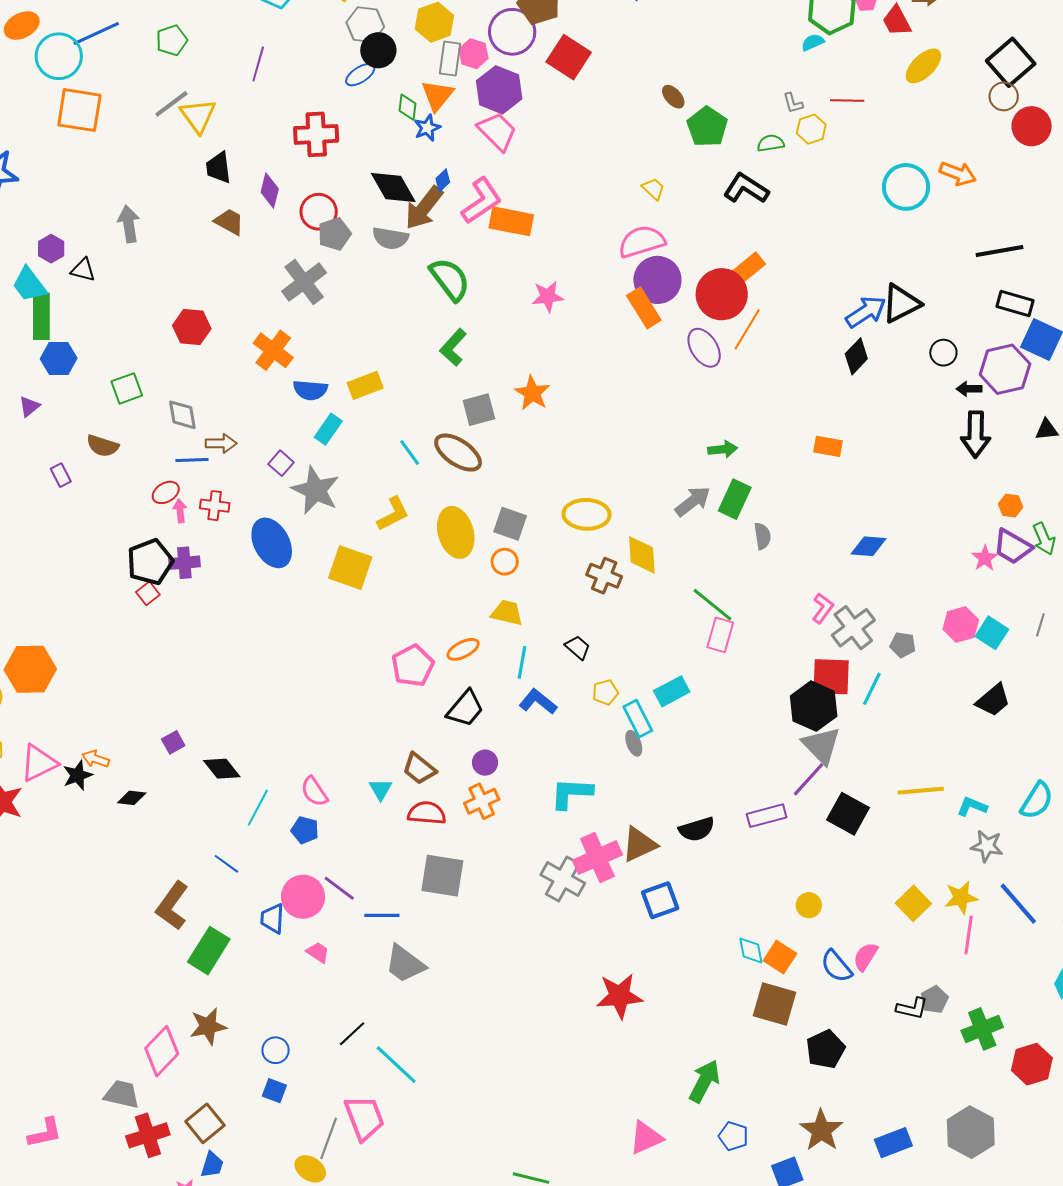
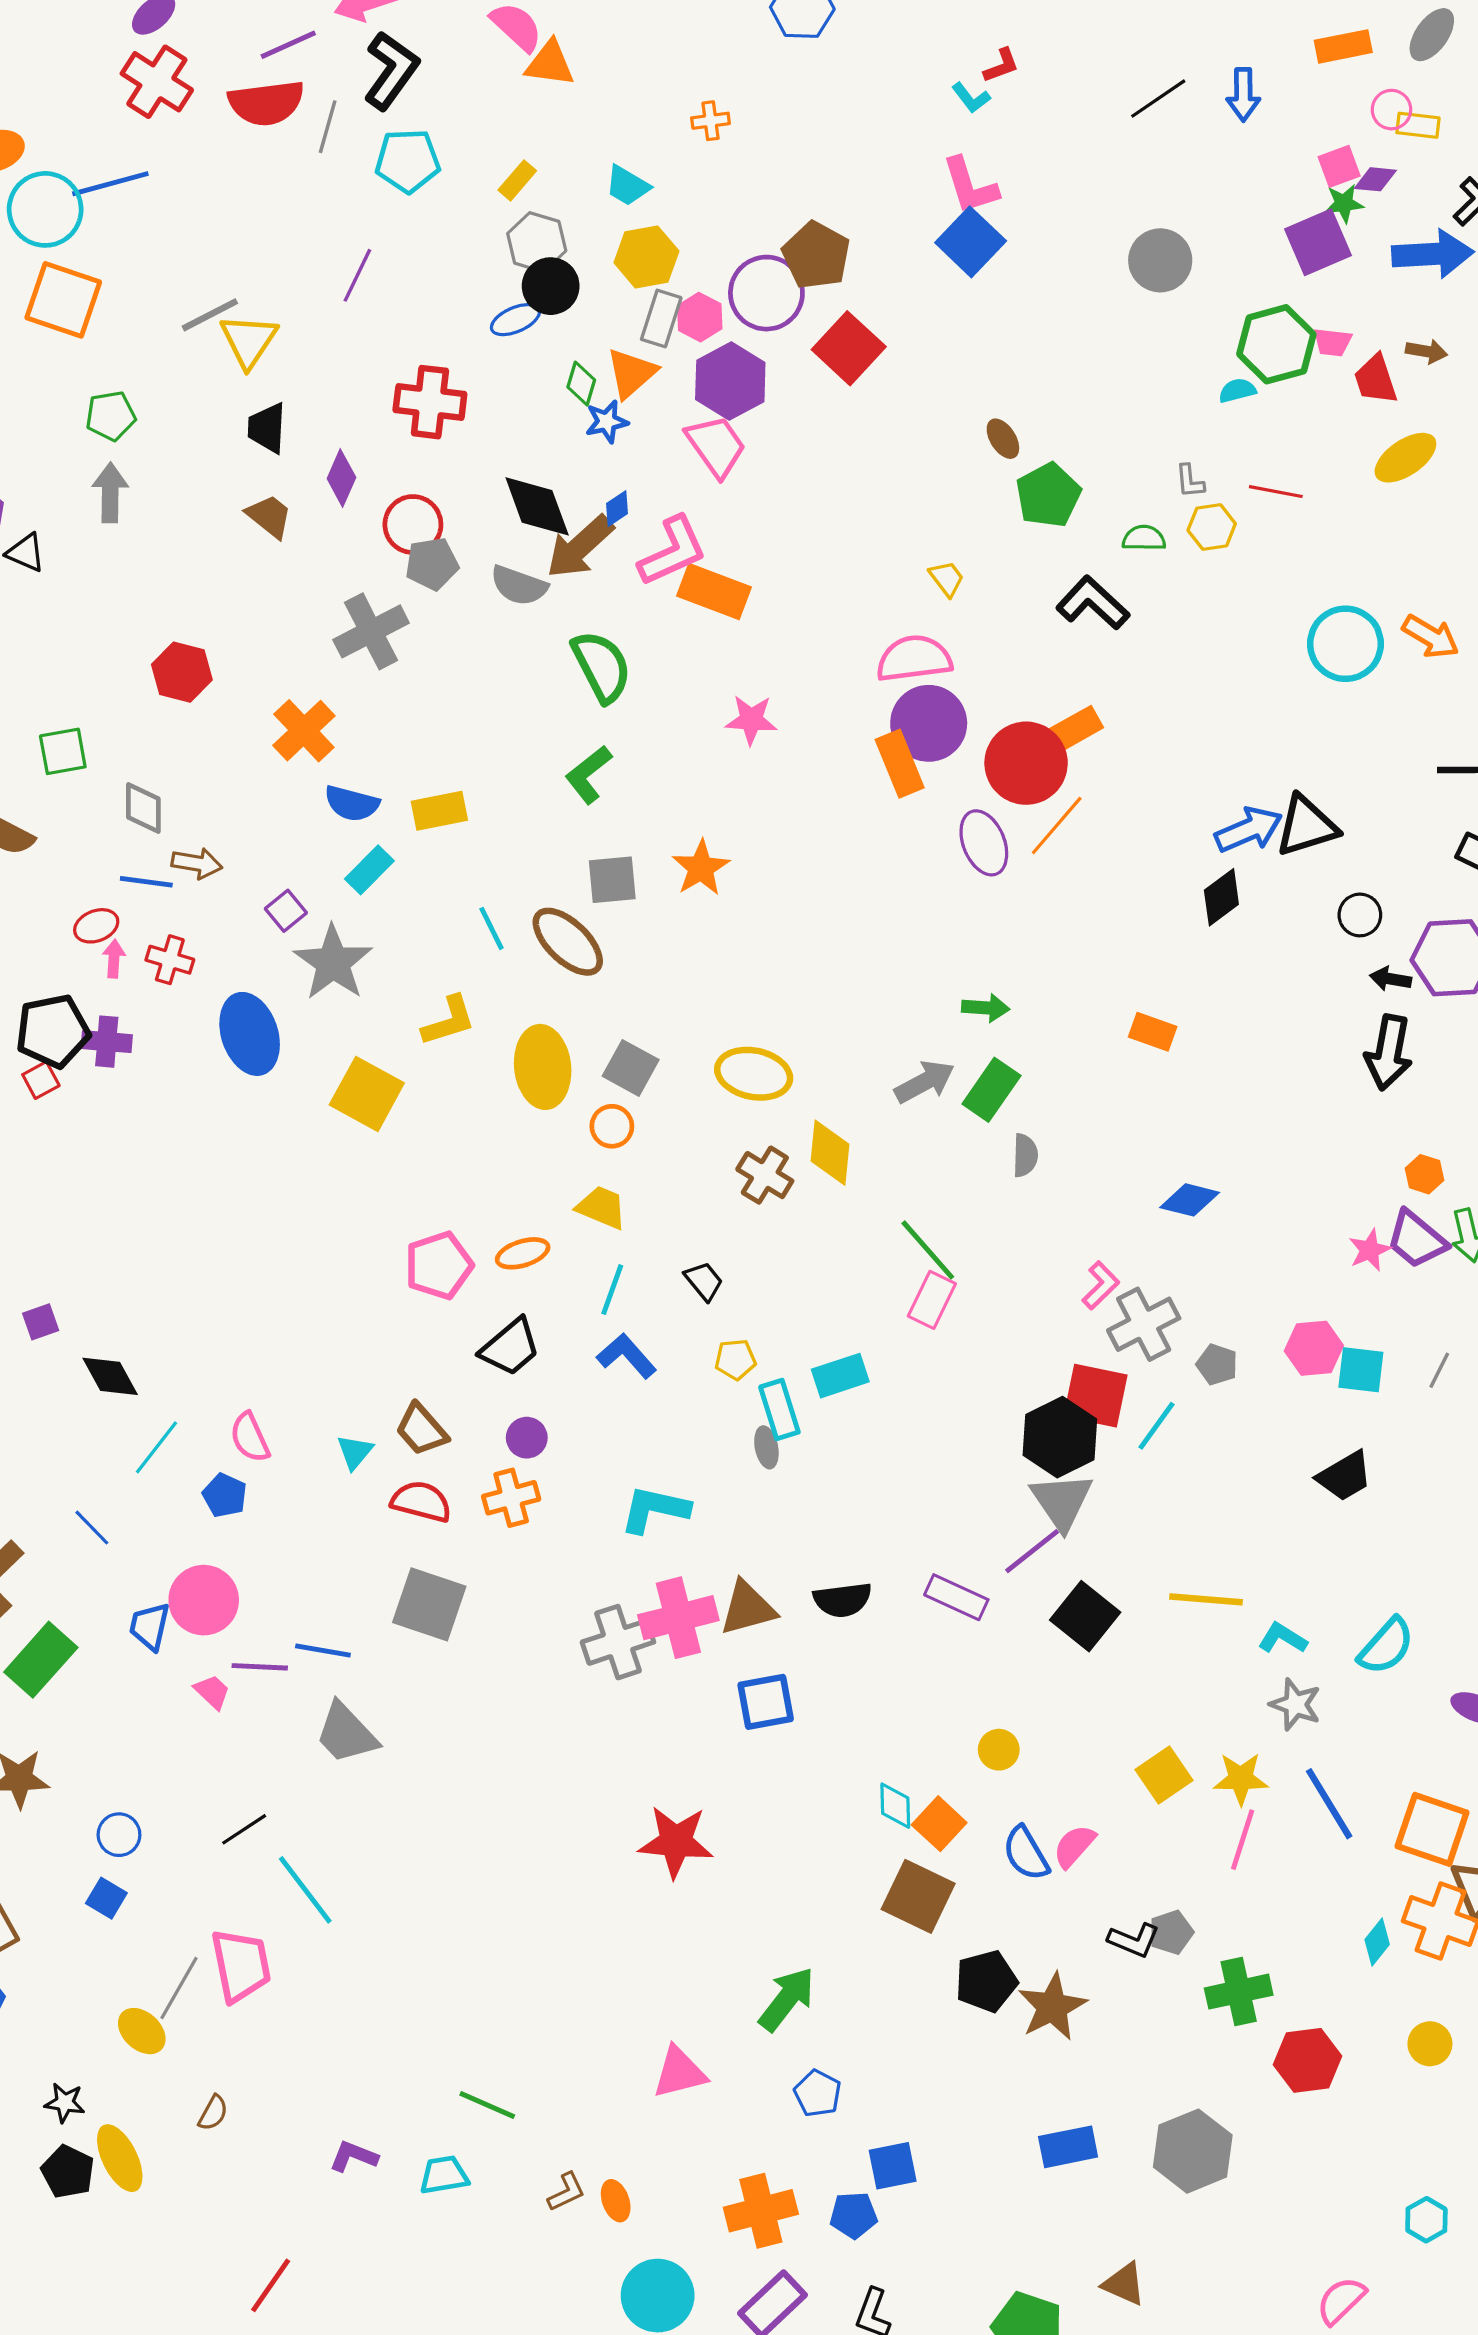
green pentagon: (172, 40) -> (111, 416), moved
cyan square: (992, 633) -> (1361, 1370), turned -36
purple rectangle: (767, 816) -> (956, 1597), turned 30
gray cross: (563, 879) -> (618, 1642), turned 33
purple line: (339, 888) -> (260, 1667), moved, turned -44
brown star: (821, 1130) -> (1052, 2007), moved

